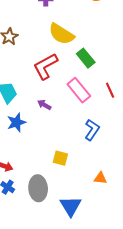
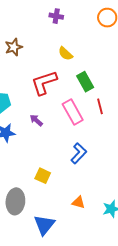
yellow semicircle: (61, 34) -> (65, 54), size x0.6
red line: (110, 90) -> (100, 106), moved

